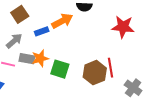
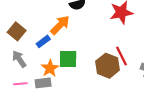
gray arrow: (14, 41) -> (19, 59), turned -66
gray rectangle: (27, 59) -> (43, 83), moved
green square: (60, 69) -> (68, 59), moved

